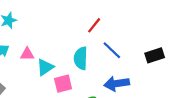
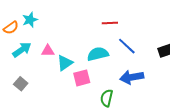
red line: (94, 25) -> (110, 23), turned 49
cyan semicircle: (81, 58) -> (98, 54), turned 75

